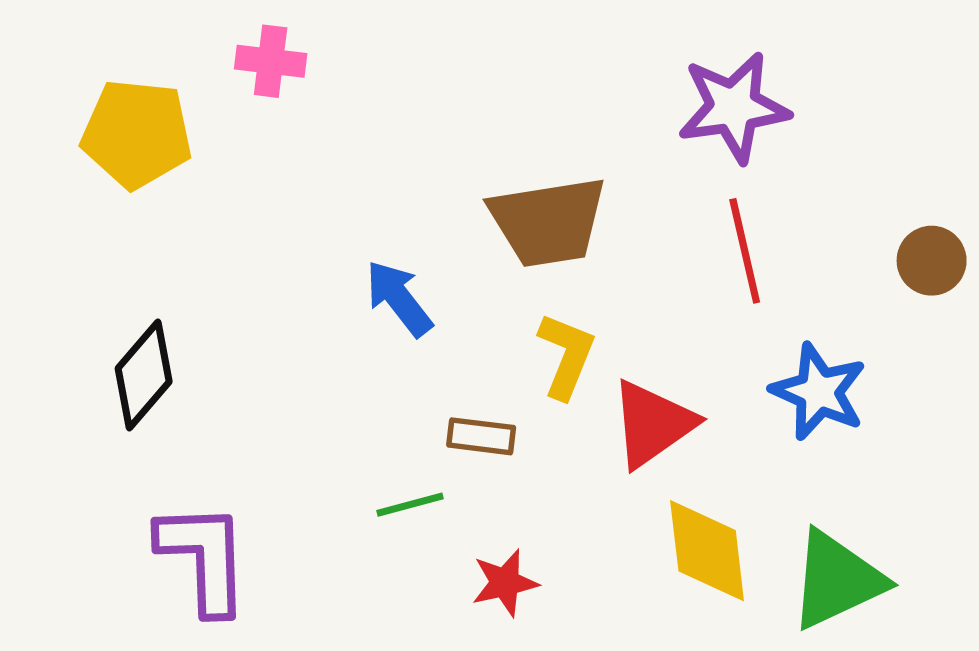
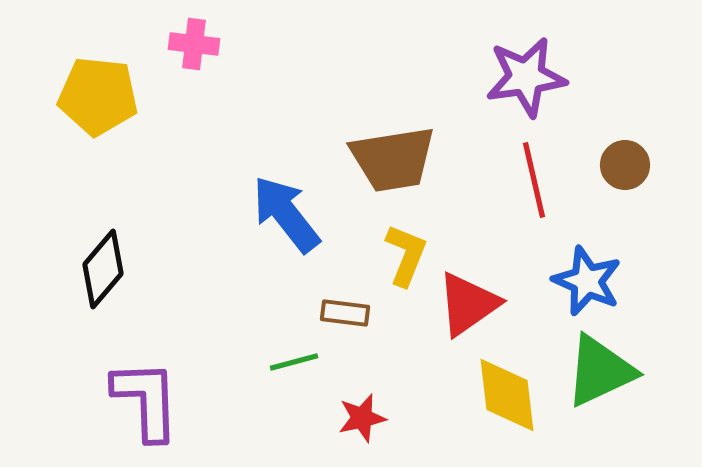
brown circle: (932, 261) -> (625, 165), moved
blue arrow: (399, 298) -> (286, 214), size x1.4
green triangle: (837, 580) -> (600, 371), moved

